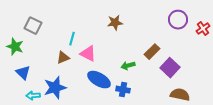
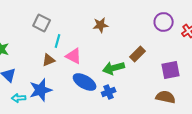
gray square: (33, 26) -> (42, 23), moved
green arrow: (128, 66) -> (114, 68), size x1.5
purple square: (170, 68) -> (171, 70), moved, turned 36
blue cross: (123, 90) -> (109, 92), turned -32

